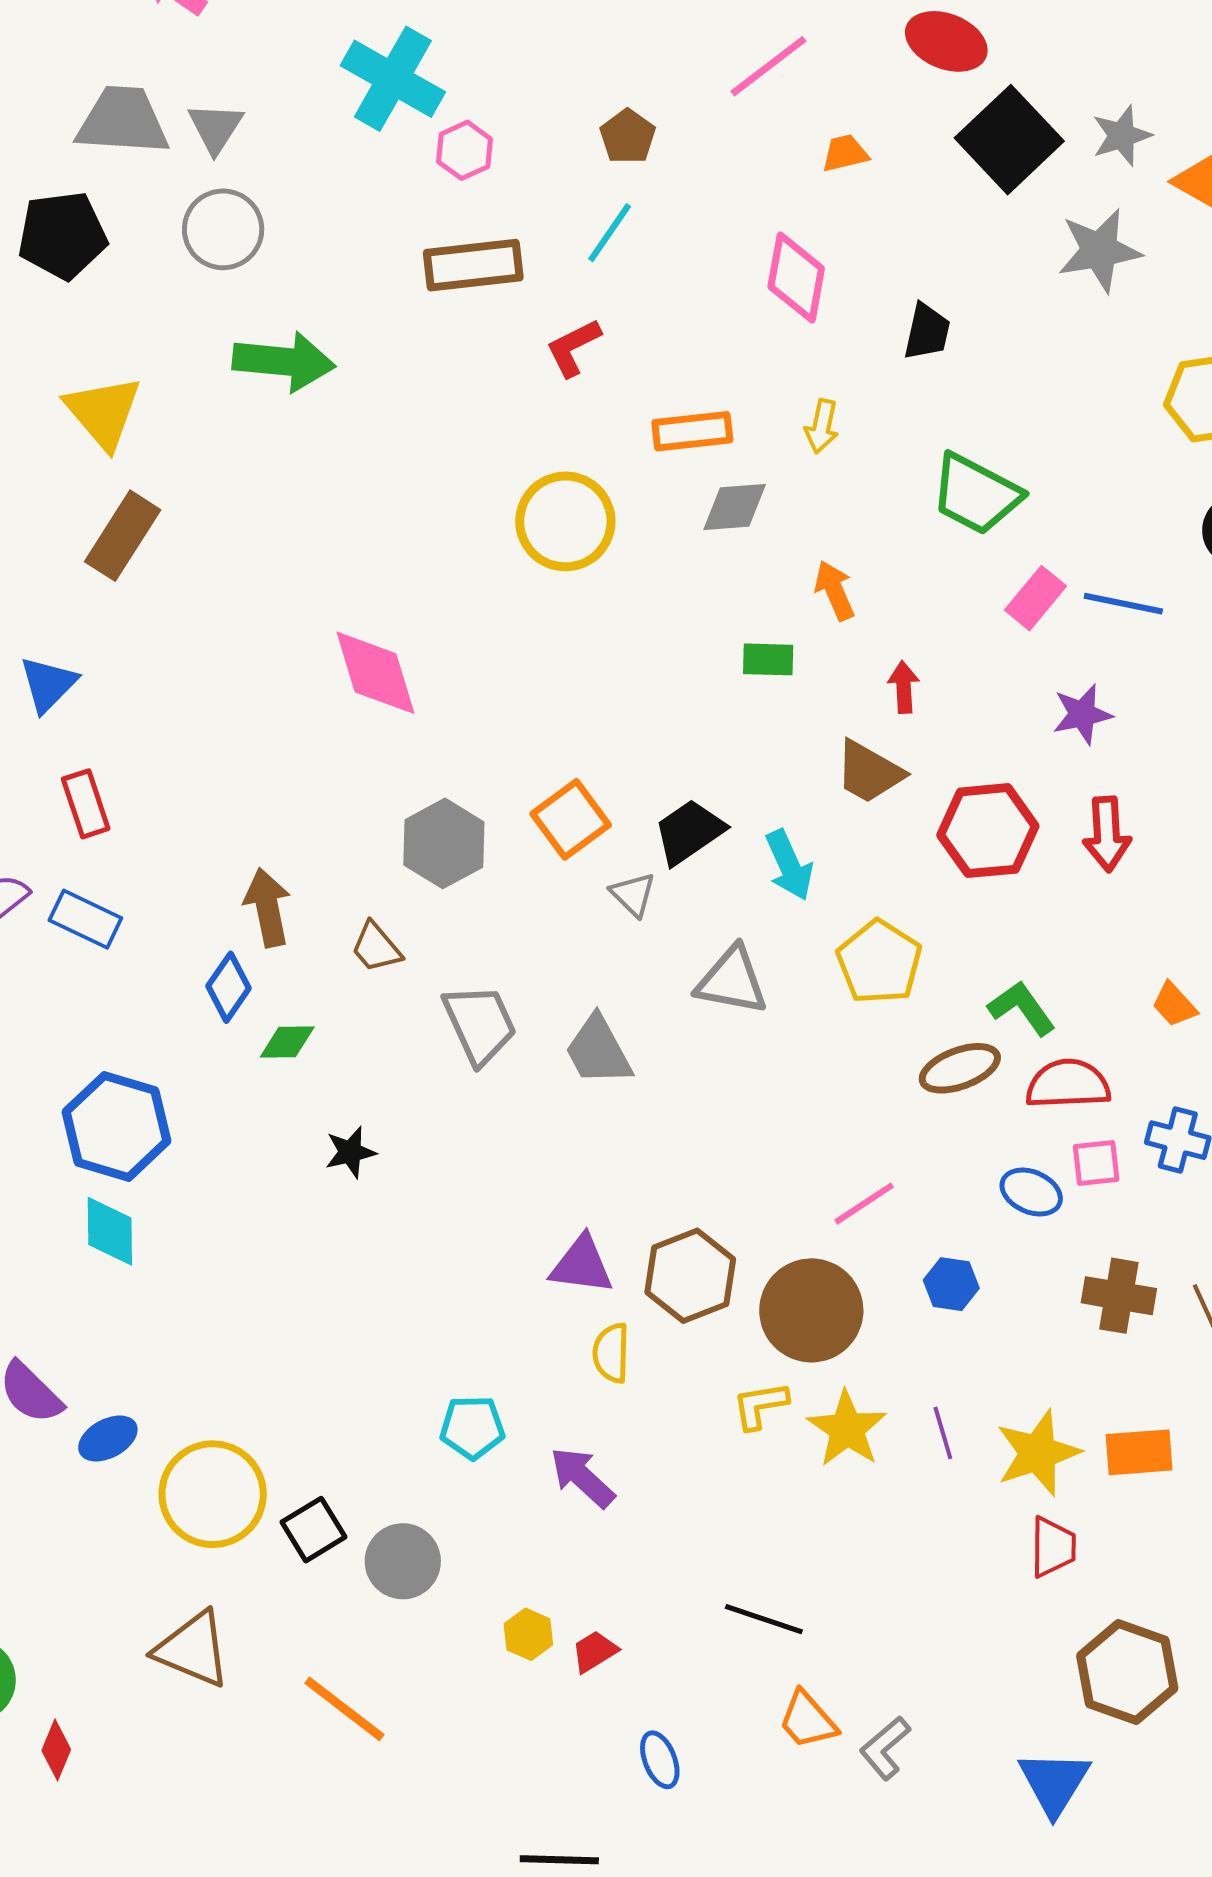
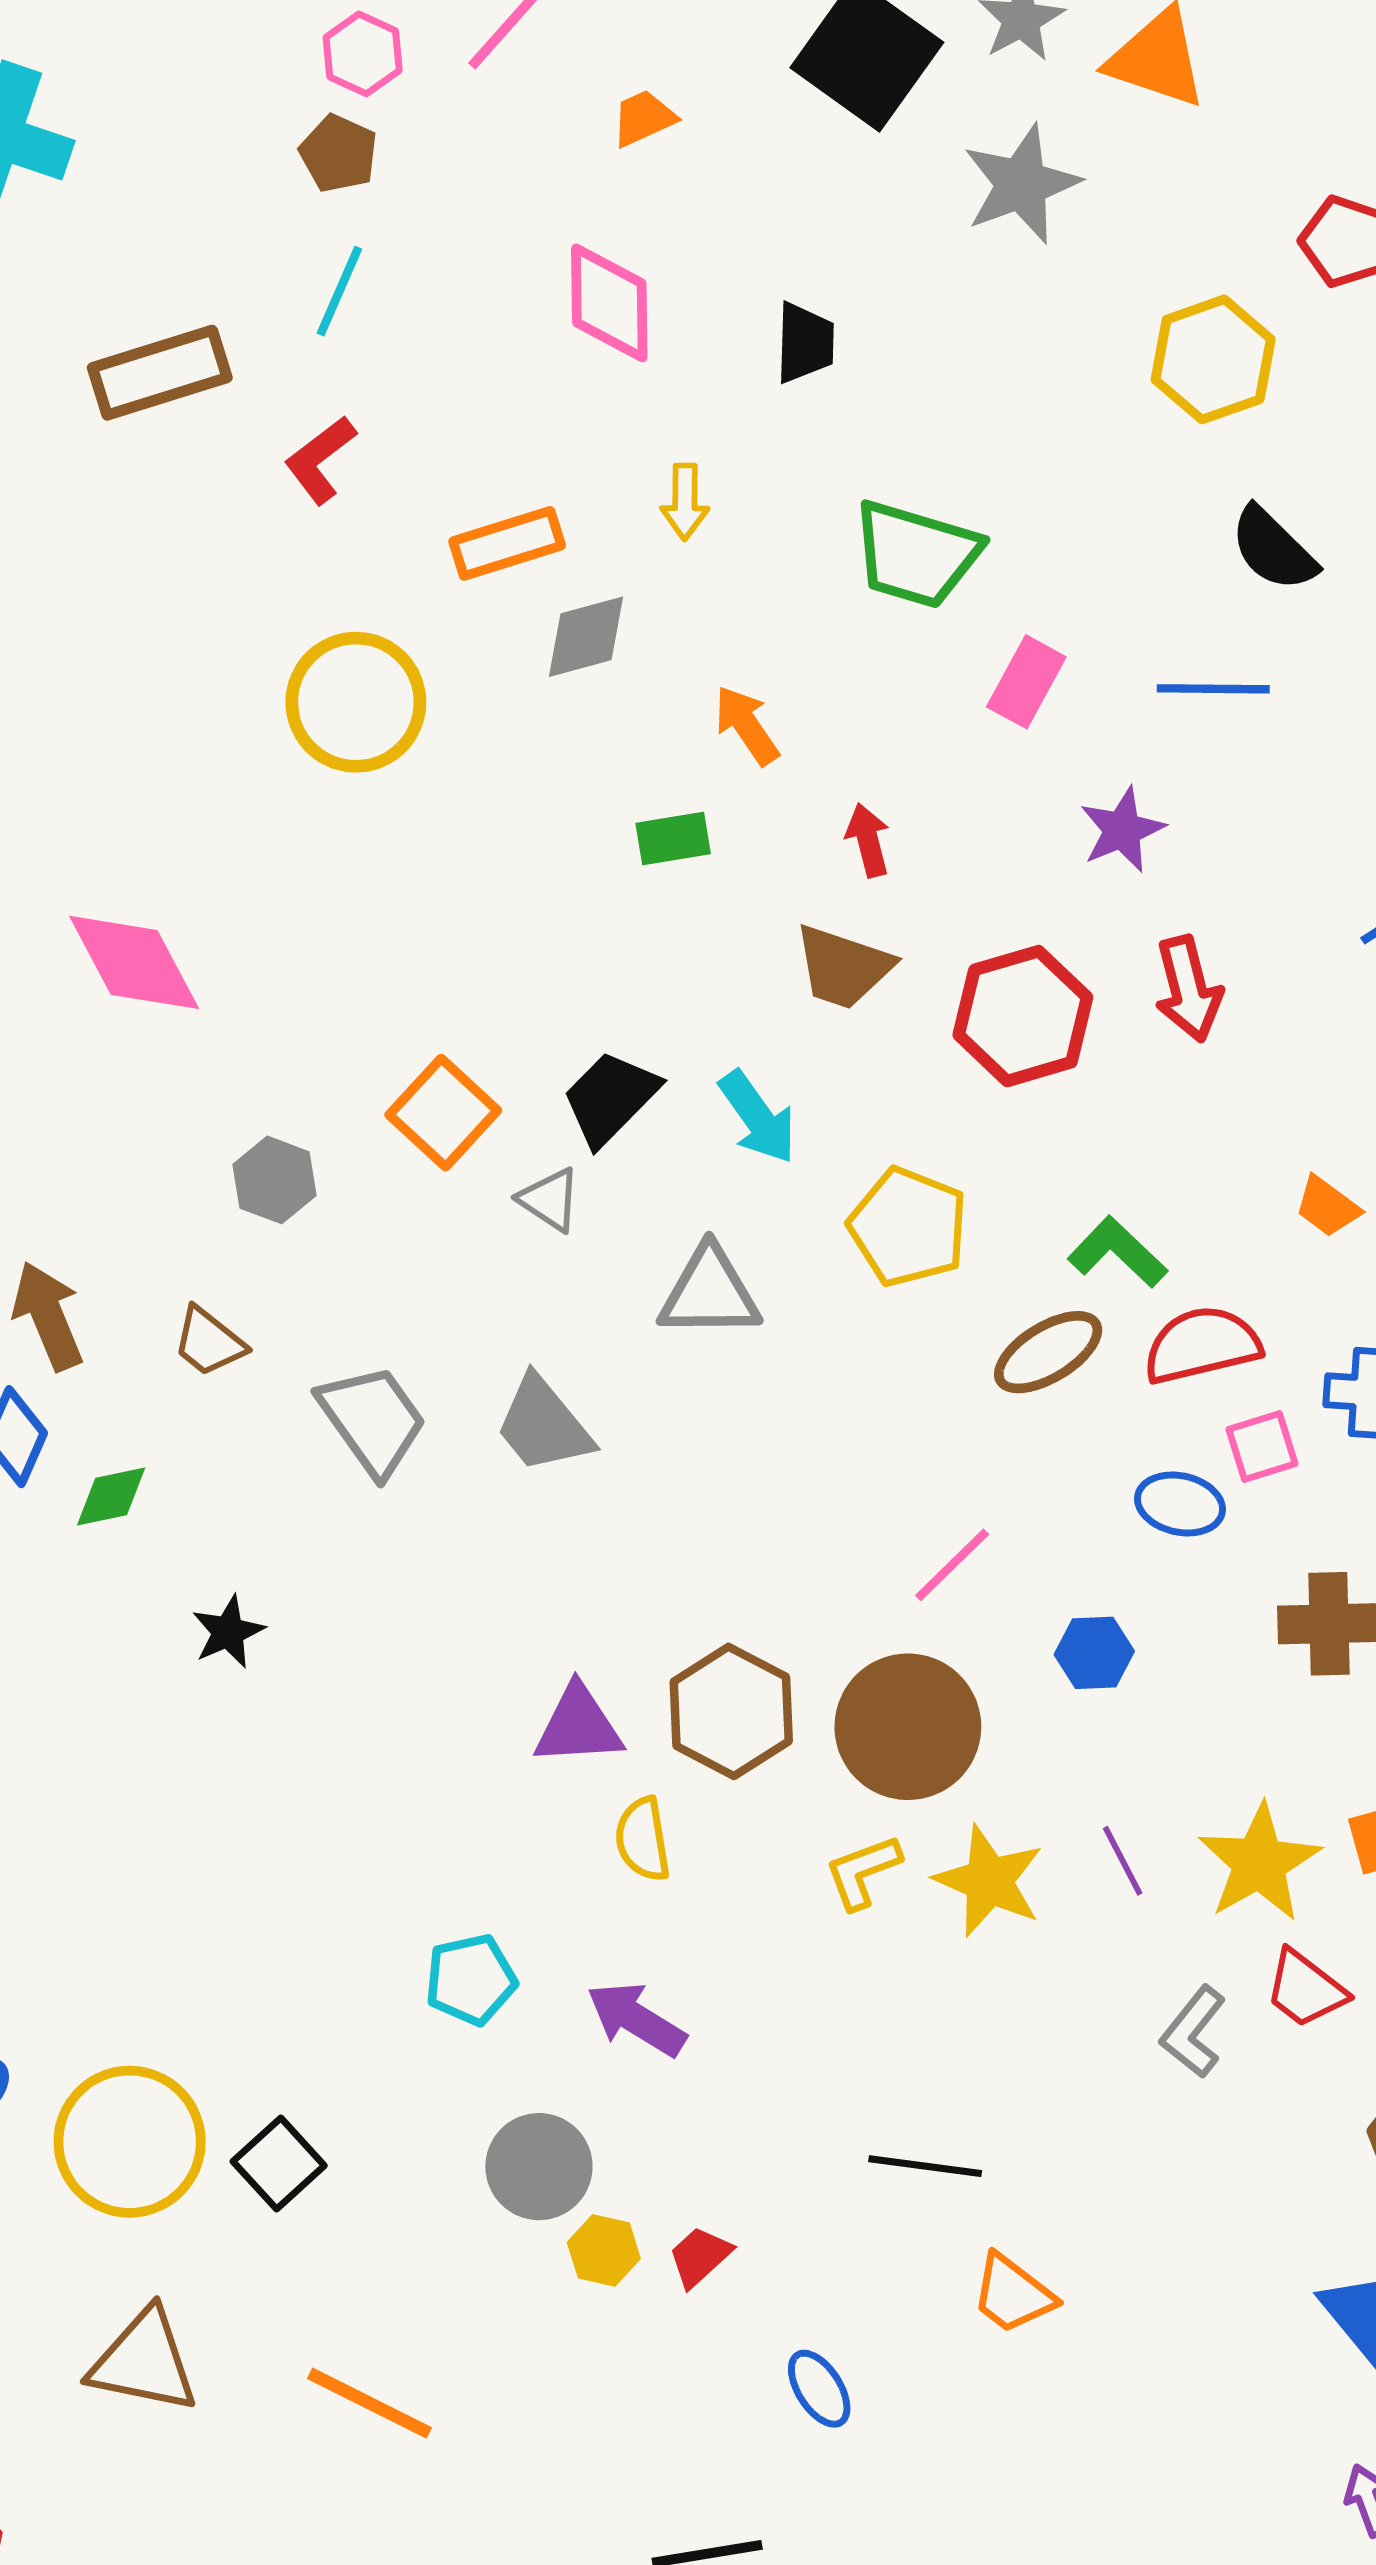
pink hexagon: (464, 150) -> (363, 54), moved
blue line: (1123, 604) -> (1213, 689), moved
gray hexagon: (444, 843) -> (275, 1180), size x0.7
red trapezoid: (1053, 1547) -> (1305, 1989), turned 138
gray circle: (403, 1561) -> (539, 2167), moved
gray L-shape: (885, 1748) -> (1193, 2032), moved

